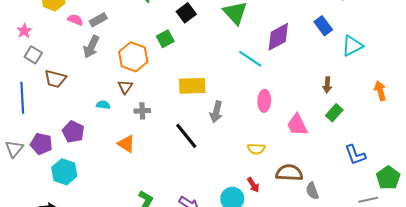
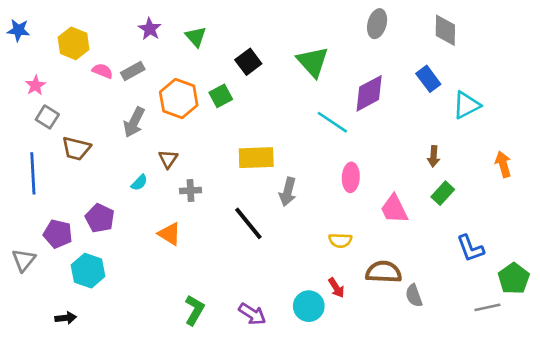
gray arrow: (91, 47) -> (134, 122), moved
orange hexagon: (133, 57) -> (179, 99), moved
cyan semicircle: (103, 105) -> (139, 183), turned 128
gray triangle: (14, 149) -> (24, 260), moved

